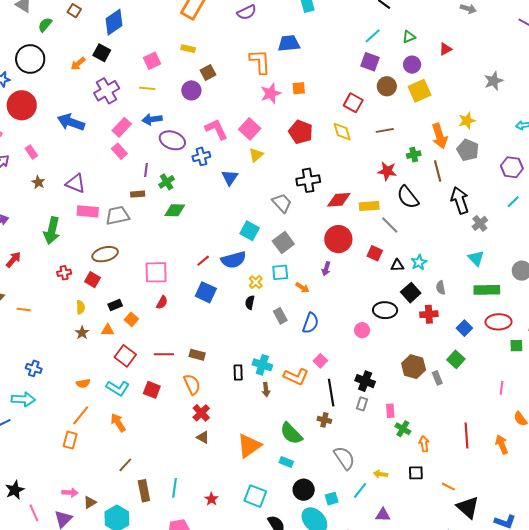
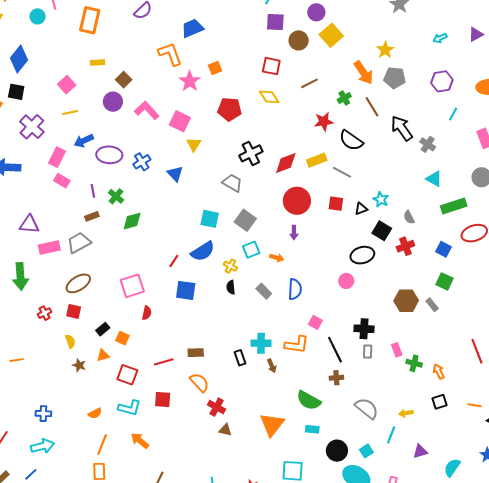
pink L-shape: (216, 129) -> (147, 110), moved

